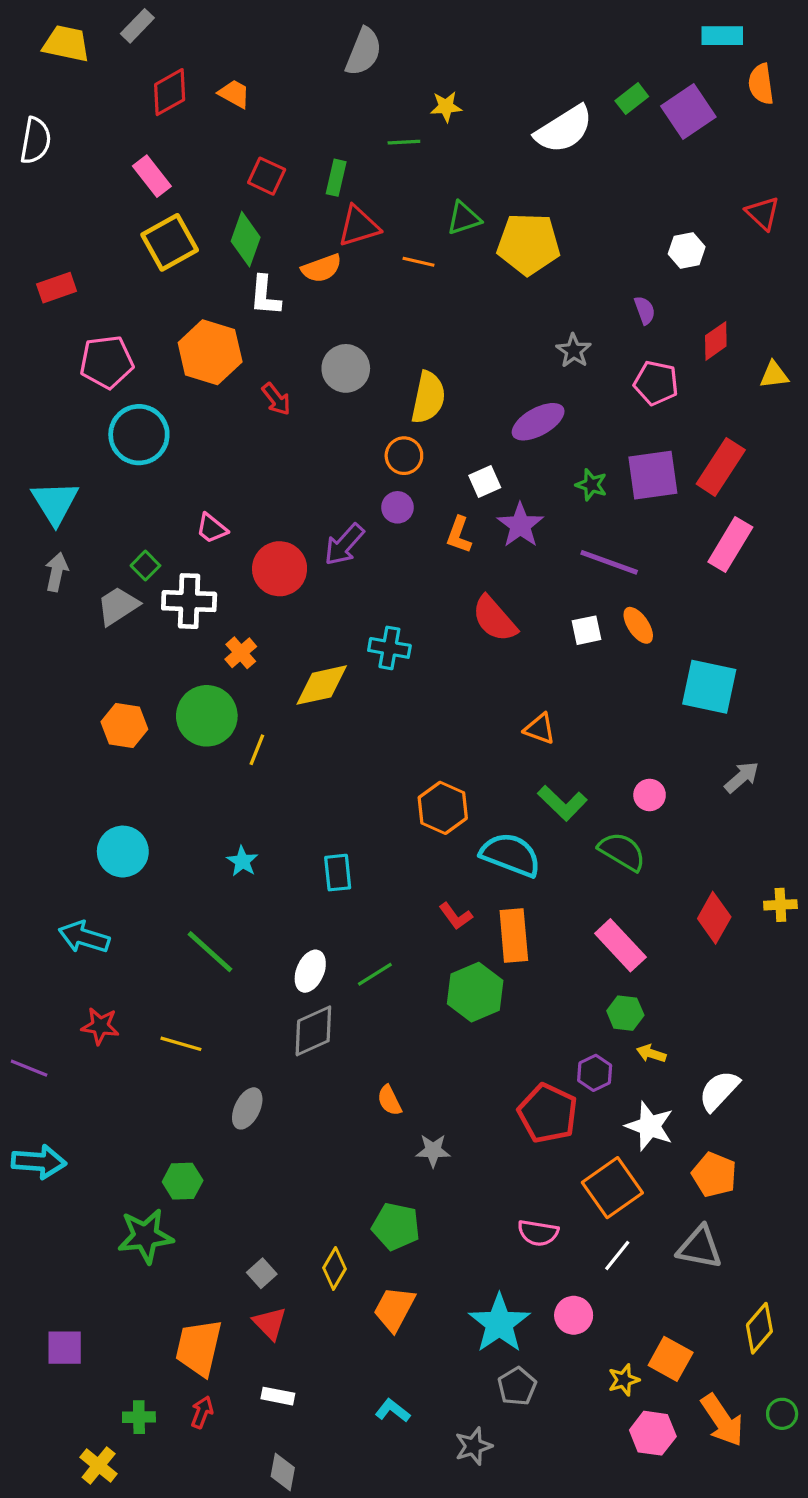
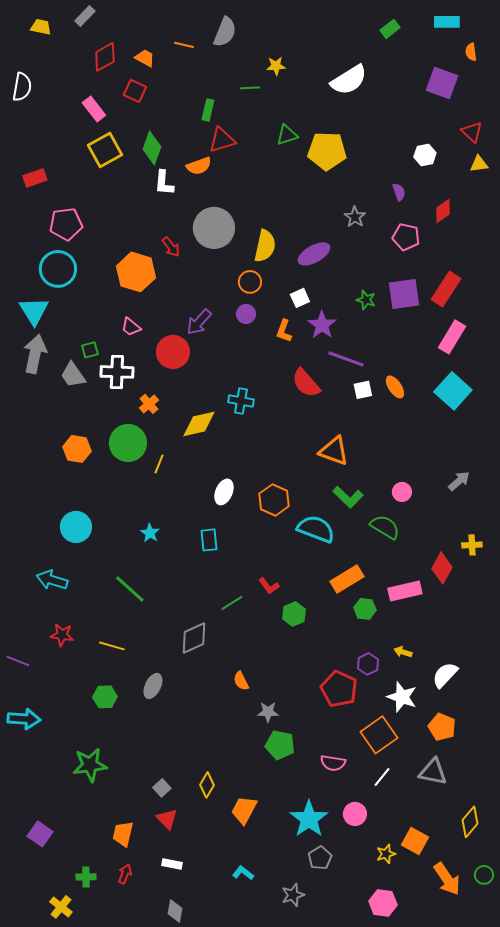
yellow trapezoid: (66, 44) -> (41, 27), size x0.7
orange semicircle: (761, 84) -> (471, 52), size x0.7
green rectangle: (632, 99) -> (390, 29), moved
purple square: (688, 111) -> (442, 83), moved, turned -36
red square: (267, 176) -> (135, 91), moved
orange line: (418, 262) -> (184, 45), moved
orange hexagon: (210, 352) -> (136, 272), moved
gray circle: (346, 368) -> (214, 228), size x1.4
yellow triangle: (774, 375) -> (479, 164), moved
purple ellipse: (538, 422) -> (314, 254), moved
cyan circle: (139, 435) -> (58, 269), moved
purple arrow: (344, 545) -> (199, 322), moved
purple line: (609, 562) -> (346, 359), moved
green square: (145, 566) -> (90, 350), turned 30
gray arrow: (57, 572) -> (35, 354), size x1.6
gray trapezoid: (118, 606) -> (73, 375), turned -92
cyan square: (709, 687) -> (453, 391), moved, turned 30
orange triangle: (540, 729) -> (334, 451), size x1.5
yellow cross: (780, 905) -> (472, 545), moved
red L-shape: (456, 916) -> (269, 586), moved
orange rectangle: (514, 936) -> (347, 579), moved, turned 64
pink rectangle: (620, 945) -> (405, 591), moved, turned -60
white ellipse: (310, 971) -> (224, 492), moved
green hexagon: (475, 992) -> (294, 614), size x0.7
green hexagon: (625, 1013) -> (365, 609), moved
green hexagon: (183, 1181) -> (105, 697), moved
green pentagon: (396, 1226) -> (280, 745), moved
purple square: (65, 1348) -> (40, 834), turned 35
orange trapezoid: (199, 1348) -> (123, 834), size x0.7
pink hexagon: (653, 1433) -> (383, 903), moved

